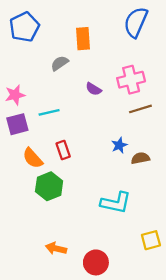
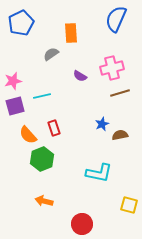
yellow square: (151, 240) -> (129, 205), turned 30
orange arrow: (56, 248) -> (44, 201), moved

